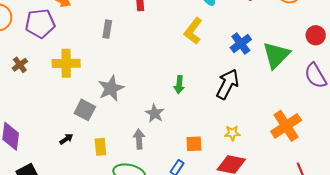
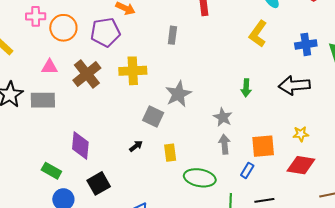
blue cross: (241, 43) -> (306, 44), turned 30
brown cross: (20, 65) -> (87, 74), size x1.8
black arrow: (228, 84) -> (294, 85), turned -120
gray arrow: (139, 139) -> (224, 144), moved
orange square: (194, 144) -> (263, 146), size x1.4

